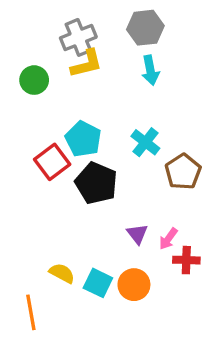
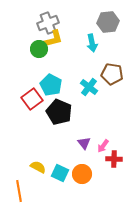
gray hexagon: (145, 28) -> (108, 22), moved
green circle: (34, 80) -> (39, 49), moved
brown pentagon: (183, 172) -> (112, 74), moved, turned -30

